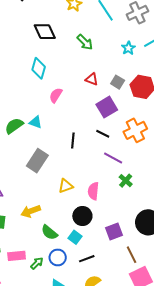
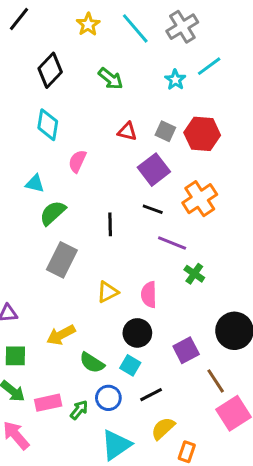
black diamond: (45, 32) -> (50, 70), turned 75
cyan triangle: (36, 122) -> (35, 184), moved
green semicircle: (14, 126) -> (53, 213), moved

